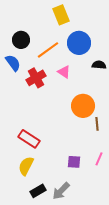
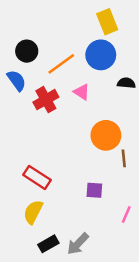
yellow rectangle: (61, 15) -> (107, 22), moved
pink line: (99, 159) -> (126, 214), moved
purple square: (74, 162) -> (94, 190), moved

